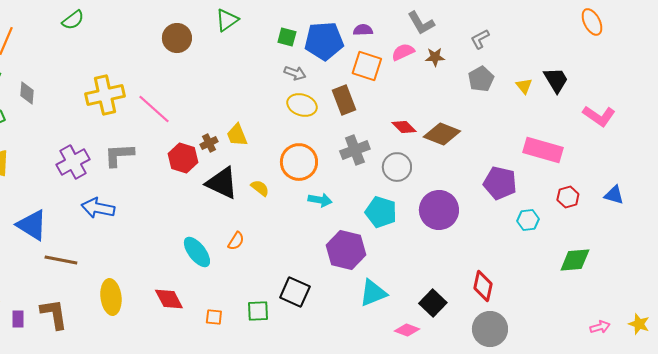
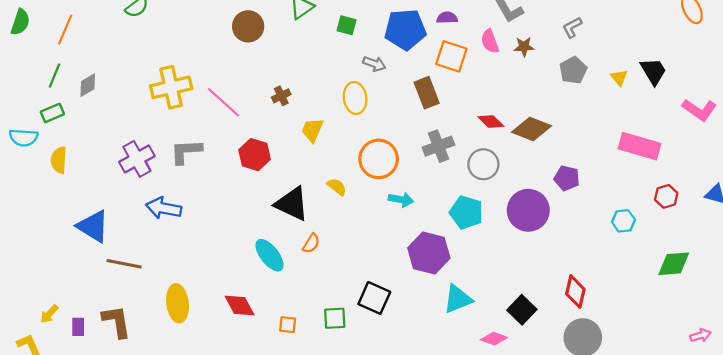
green square: (287, 37) -> (346, 25), moved
pink semicircle: (403, 52) -> (490, 41), turned -85
gray diamond: (27, 93) -> (88, 85), turned 55
yellow ellipse: (302, 105) -> (355, 98), moved, turned 64
yellow trapezoid: (237, 135) -> (312, 130), turned 45
brown cross: (209, 143) -> (281, 96), moved
black triangle: (222, 183) -> (292, 204), moved
purple pentagon: (500, 183) -> (567, 178), moved, size x0.7

